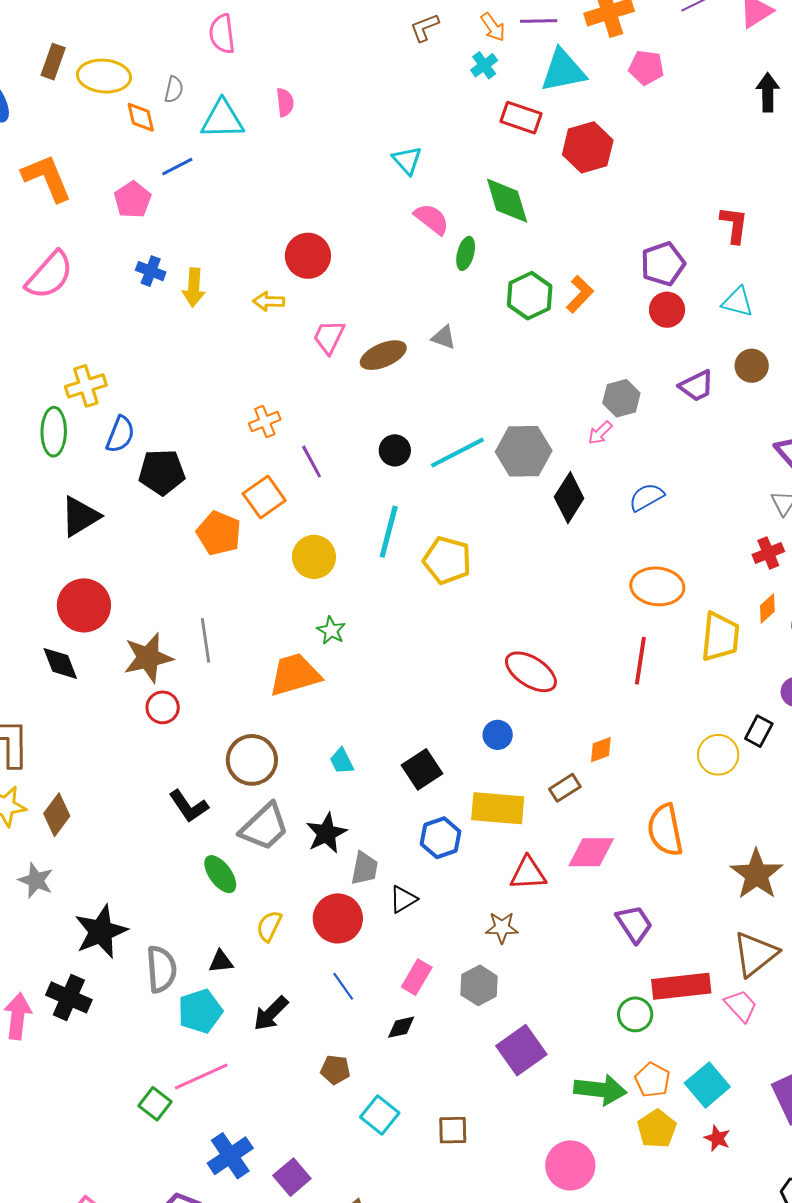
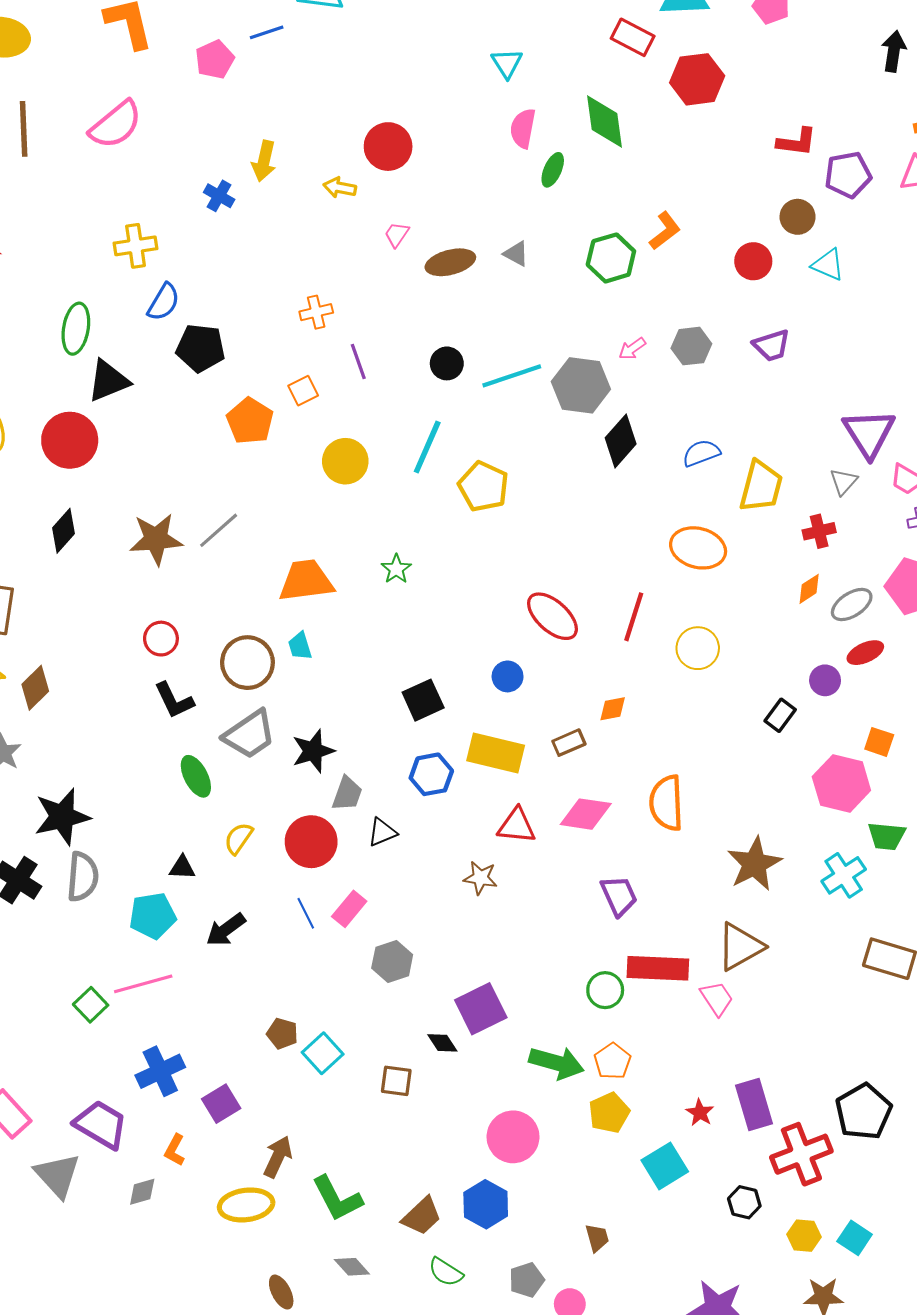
pink semicircle: (432, 219) -> (523, 128), turned -126
red L-shape: (734, 225) -> (797, 142), moved, turned 81
purple pentagon: (663, 264) -> (848, 175), moved
blue cross: (151, 271) -> (219, 196), moved
green hexagon: (530, 296) -> (611, 258), moved
pink trapezoid: (329, 337) -> (397, 235), size x0.7
brown circle: (752, 366) -> (798, 217), moved
green ellipse: (54, 432) -> (76, 329), moved
pink arrow: (600, 433) -> (632, 349), moved
orange square: (264, 497) -> (303, 391), size x0.7
red circle: (84, 605) -> (70, 440), moved
green star: (331, 630) -> (396, 569), moved
yellow trapezoid: (720, 637) -> (761, 486), moved
gray line: (205, 640) -> (219, 530), turned 48
red line: (640, 661) -> (634, 617), moved
black diamond: (60, 663) -> (63, 531), turned 54
red circle: (163, 707) -> (161, 639), moved
yellow circle: (718, 755) -> (698, 648), moved
cyan trapezoid: (342, 761) -> (300, 646), moved
gray semicircle: (161, 969) -> (83, 877), moved
pink rectangle: (417, 977) -> (349, 909), moved
gray hexagon: (479, 985) -> (392, 961), moved
black diamond: (401, 1027) -> (442, 1043), moved, turned 60
brown pentagon: (335, 1070) -> (282, 1034), moved
cyan square: (707, 1085) -> (665, 1166), moved
red star: (717, 1138) -> (700, 1113), moved

